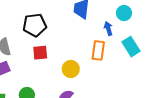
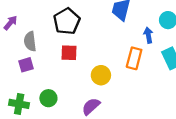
black pentagon: (35, 25) -> (67, 21), turned -30

